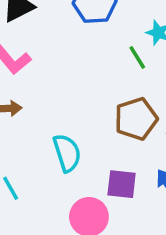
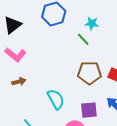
brown pentagon: (136, 119) -> (89, 73), turned 30

